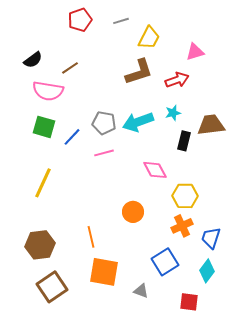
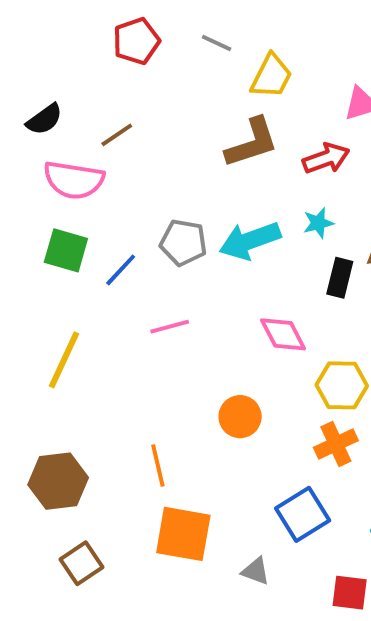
gray line: (121, 21) -> (217, 43), turned 42
pink line: (104, 153) -> (170, 327), moved
brown square: (52, 287) -> (82, 563), size x0.7

